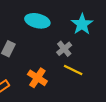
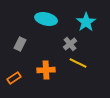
orange cross: (37, 78) -> (46, 70), turned -36

